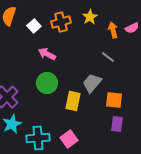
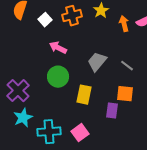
gray line: (108, 57) -> (127, 66), moved
gray trapezoid: (92, 83) -> (97, 62), moved
purple rectangle: (117, 124) -> (112, 111), moved

